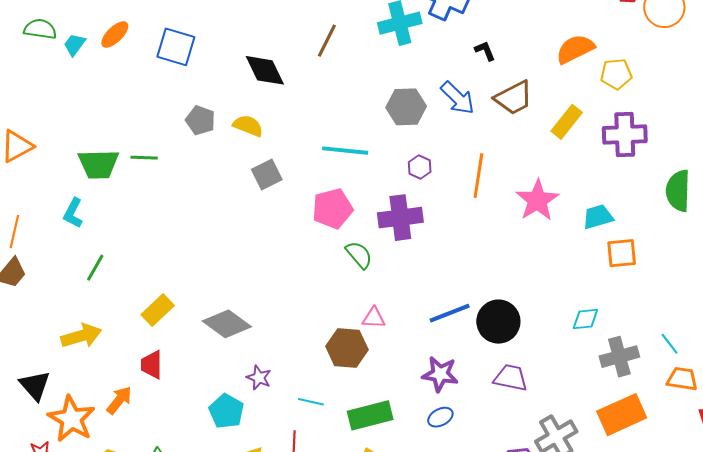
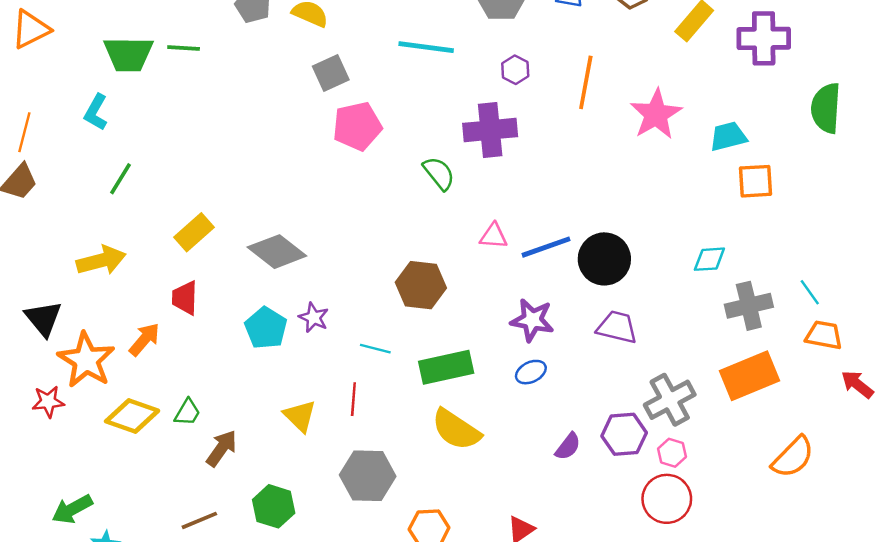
pink pentagon: (332, 209) -> (357, 126), moved
pink triangle: (374, 318) -> (494, 236), moved
cyan pentagon: (226, 411) -> (266, 328), moved

